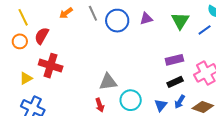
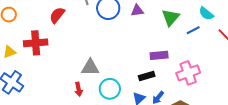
red semicircle: (42, 36) -> (57, 15), moved
red cross: (51, 66) -> (36, 43), turned -30
black rectangle: (175, 82) -> (147, 76), moved

